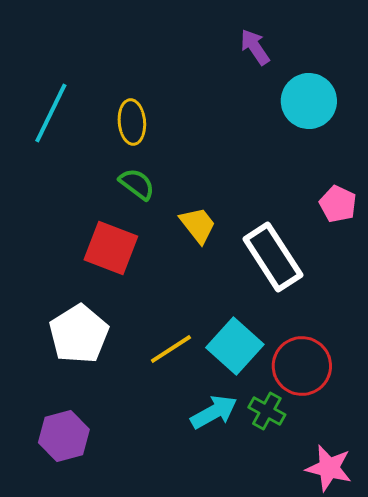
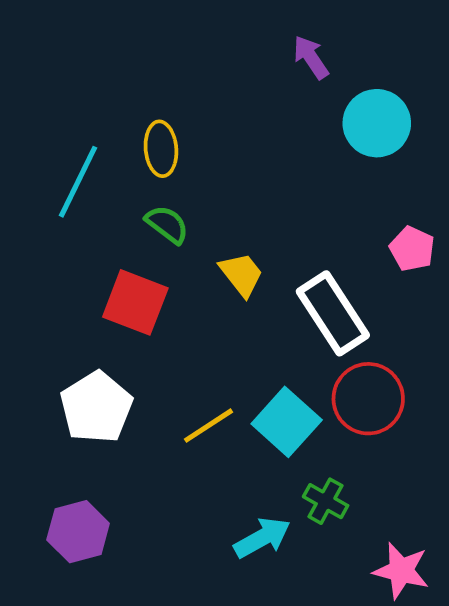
cyan line: (51, 113) -> (78, 182), moved
red circle: (302, 366) -> (368, 399), moved
cyan arrow: (214, 412) -> (262, 538), moved

